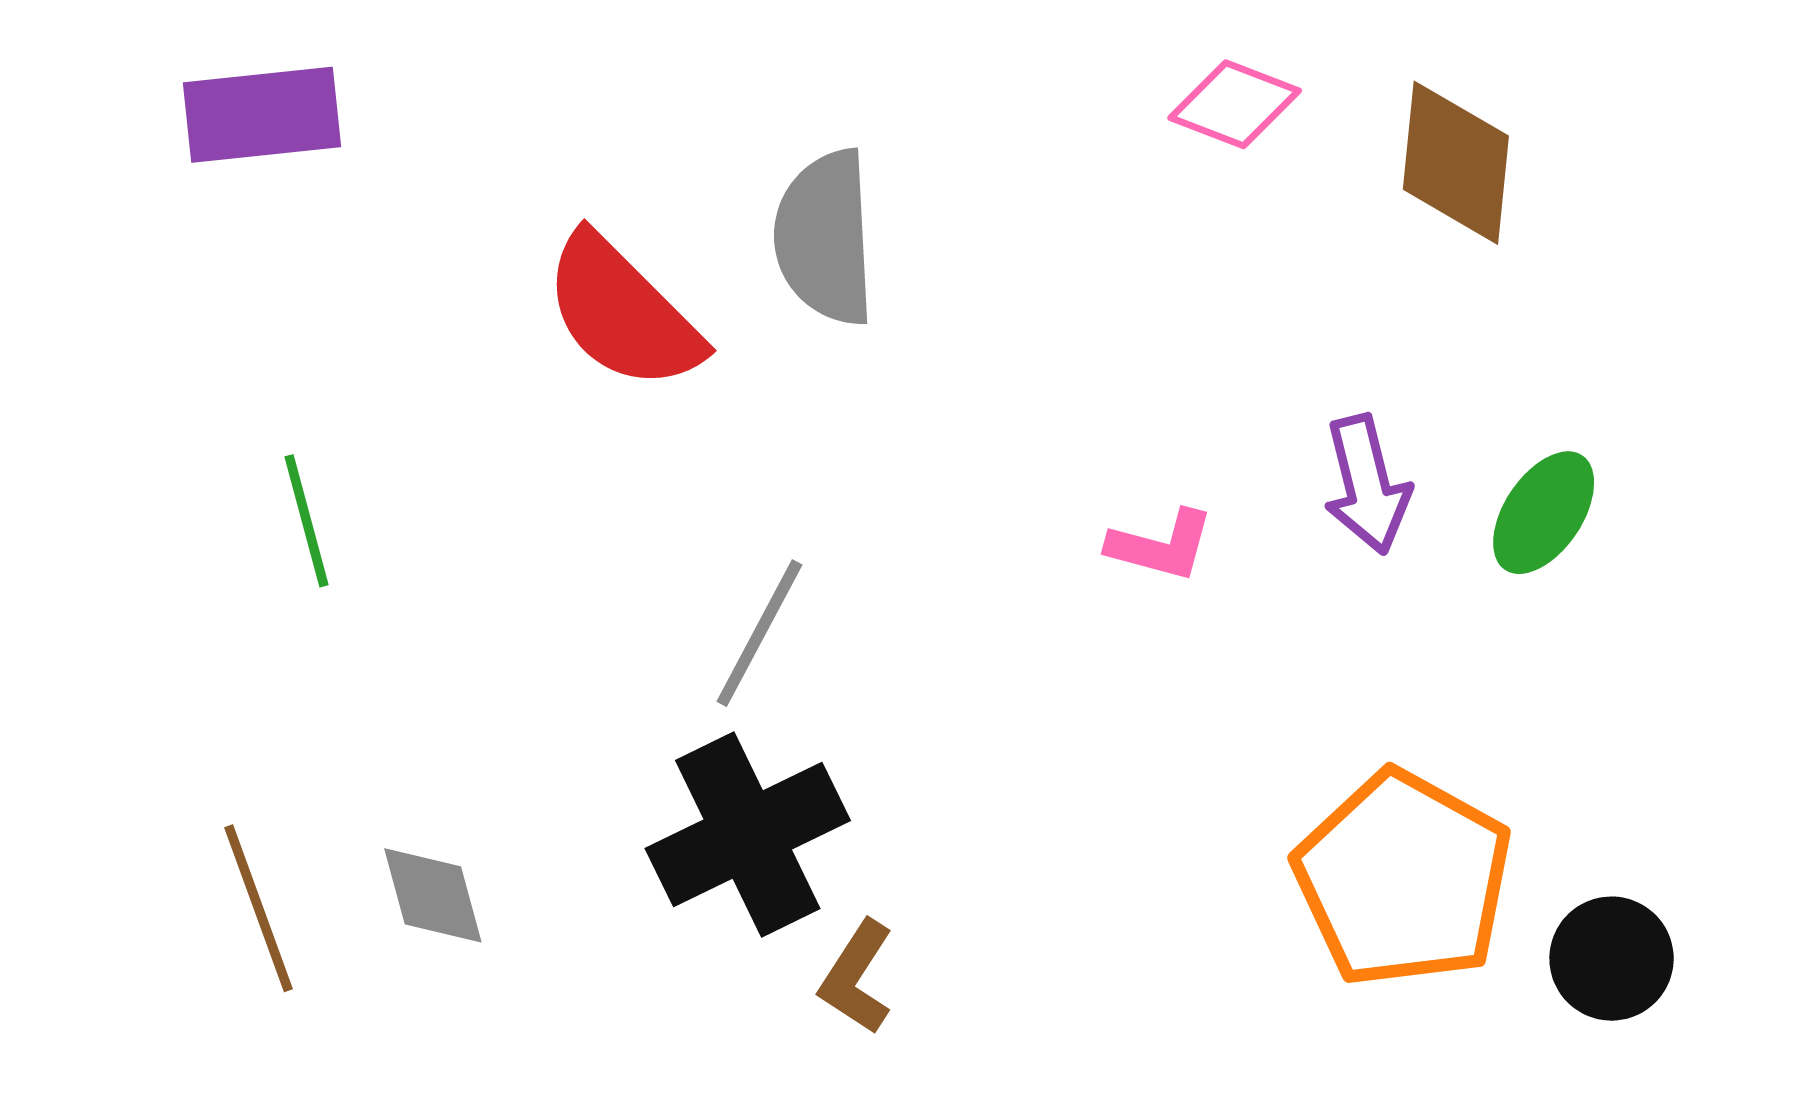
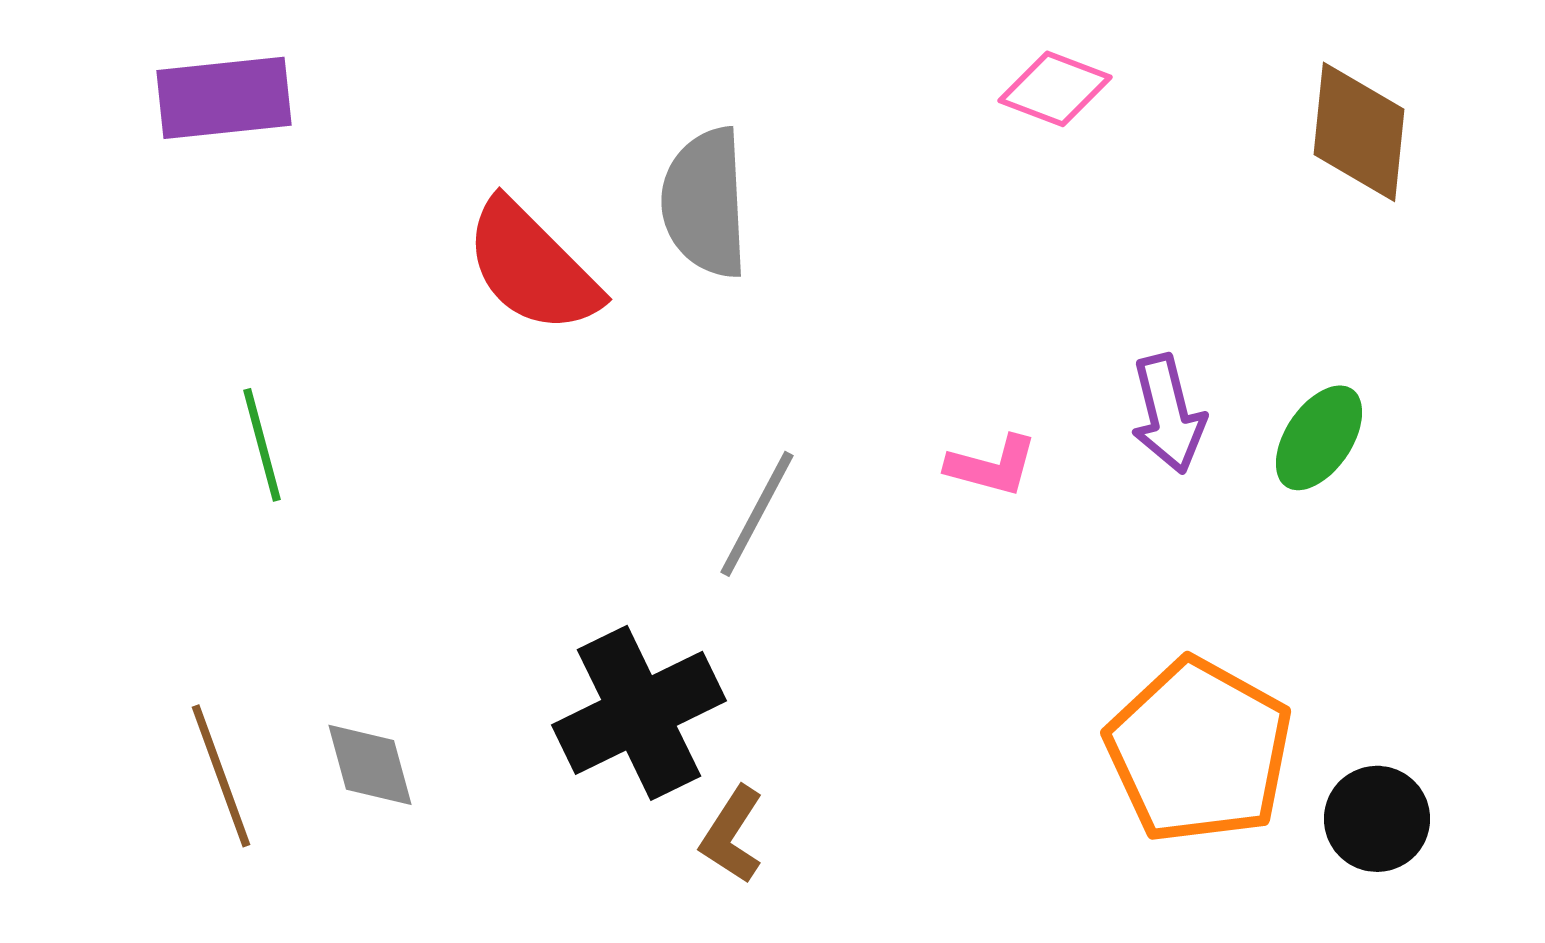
brown diamond: (1456, 163) -> (1359, 132), moved
gray line: (759, 633) -> (757, 514), moved

